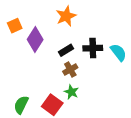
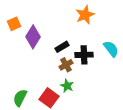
orange star: (66, 16) -> (85, 15), moved
black cross: (93, 48) -> (84, 55), moved

